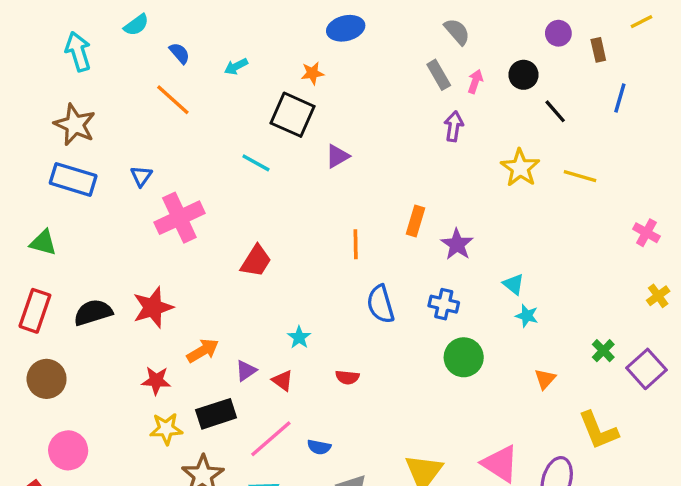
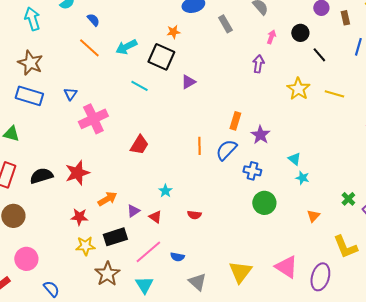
cyan arrow: (236, 66) -> (126, 47), moved, size x1.5
gray rectangle: (439, 75) -> (225, 24), moved
orange line: (356, 244) -> (199, 146), moved
blue semicircle: (381, 304) -> (226, 150), moved, turned 60

